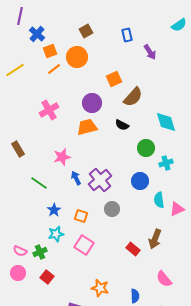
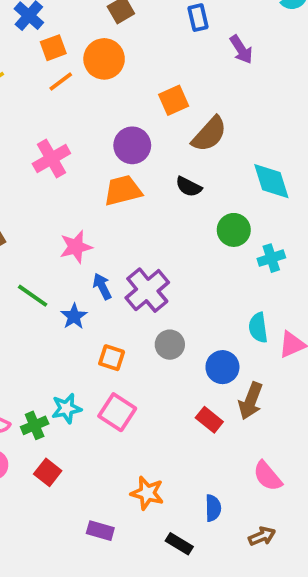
blue circle: (140, 181) -> (222, 367), moved
blue star: (54, 210) -> (74, 316), moved
cyan star: (56, 234) -> (66, 408), moved

